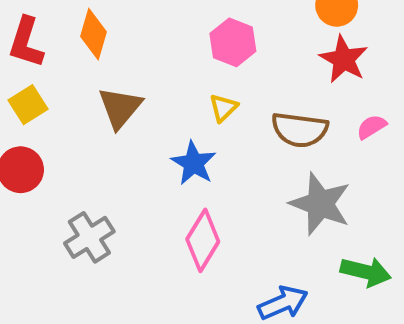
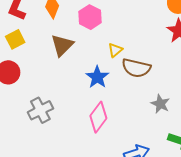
pink hexagon: (233, 42) -> (90, 17), moved
brown semicircle: (300, 130) -> (136, 68), moved
gray star: (320, 204) -> (160, 104), size x0.6

